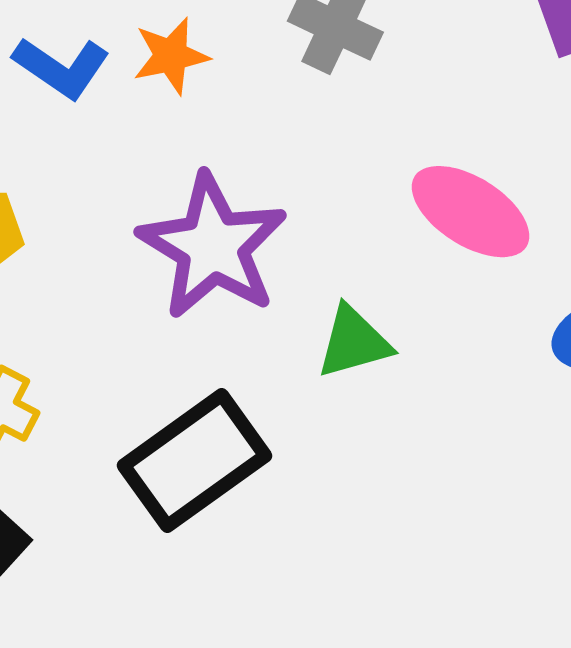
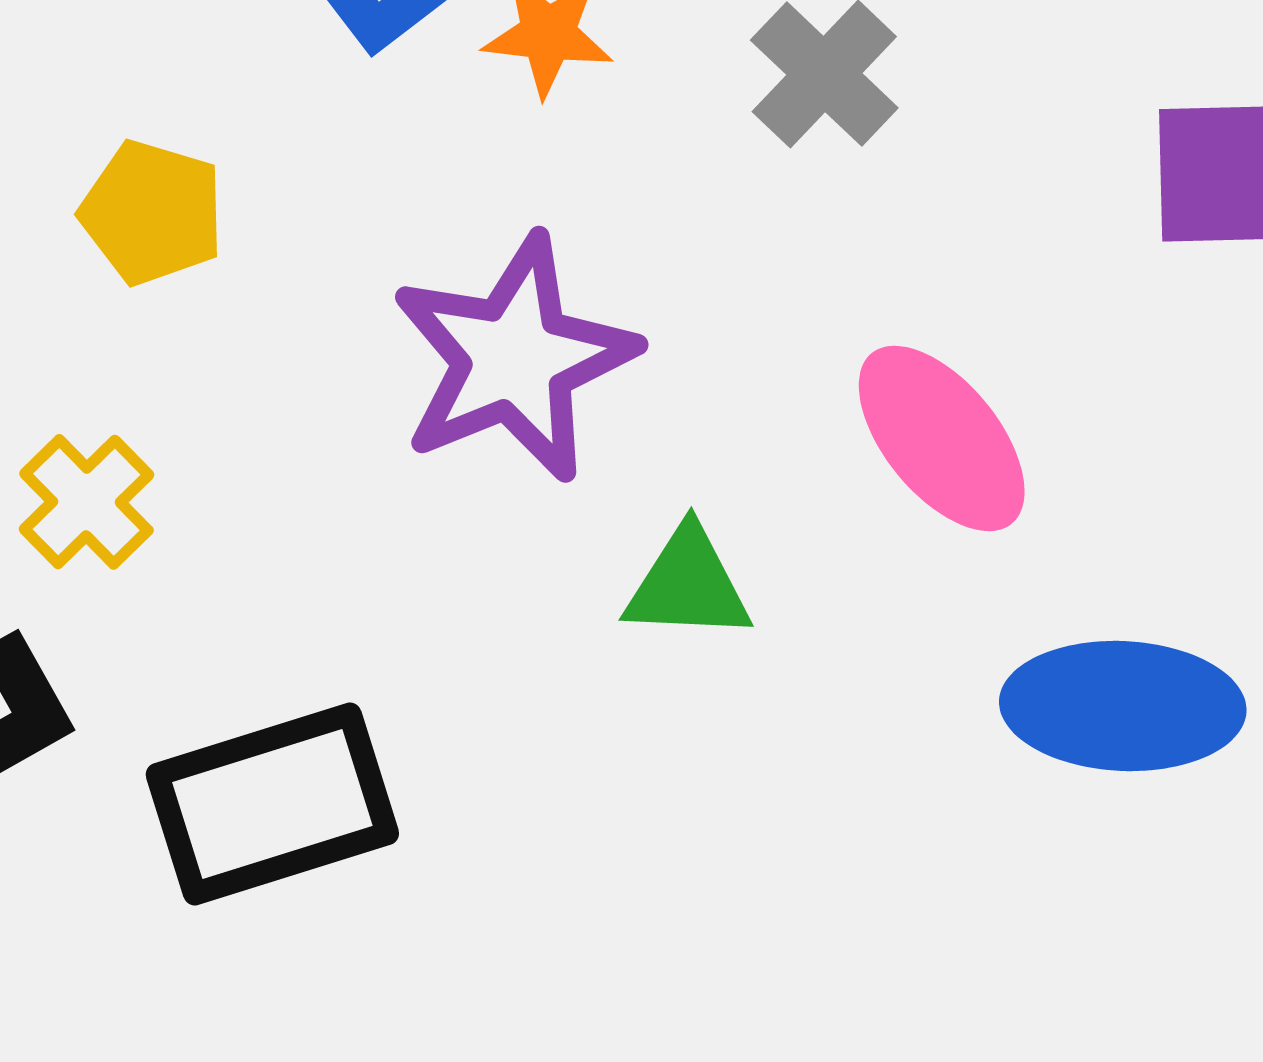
black rectangle: (195, 461) -> (272, 804), moved

